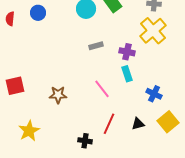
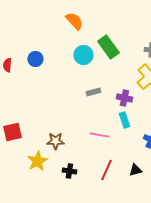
pink line: (102, 89) -> (99, 135), turned -42
yellow star: (29, 131) -> (37, 161), moved
black cross: (85, 141) -> (69, 171), moved

